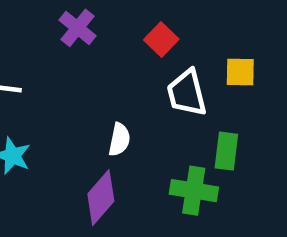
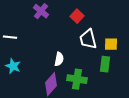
yellow square: (240, 72) -> (111, 44), moved
green cross: (194, 191) -> (77, 79), moved

